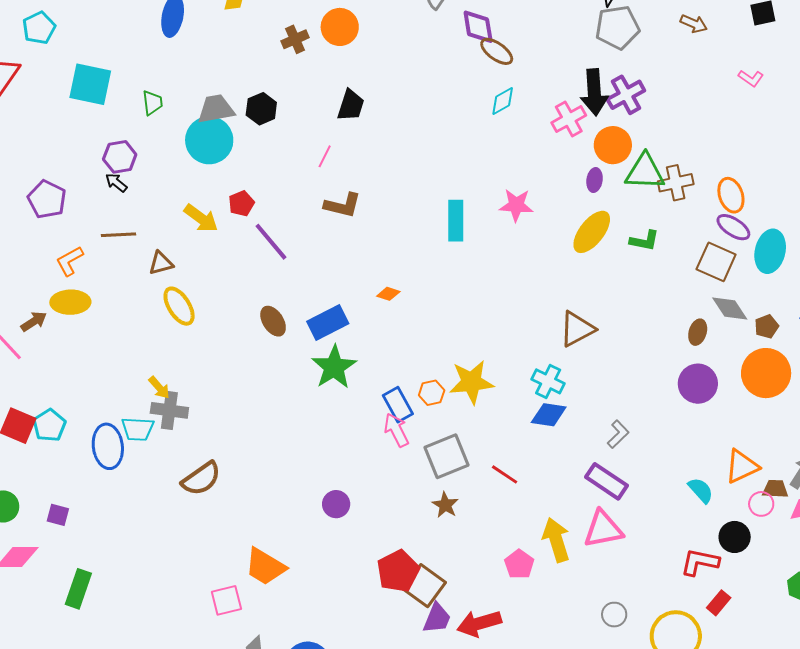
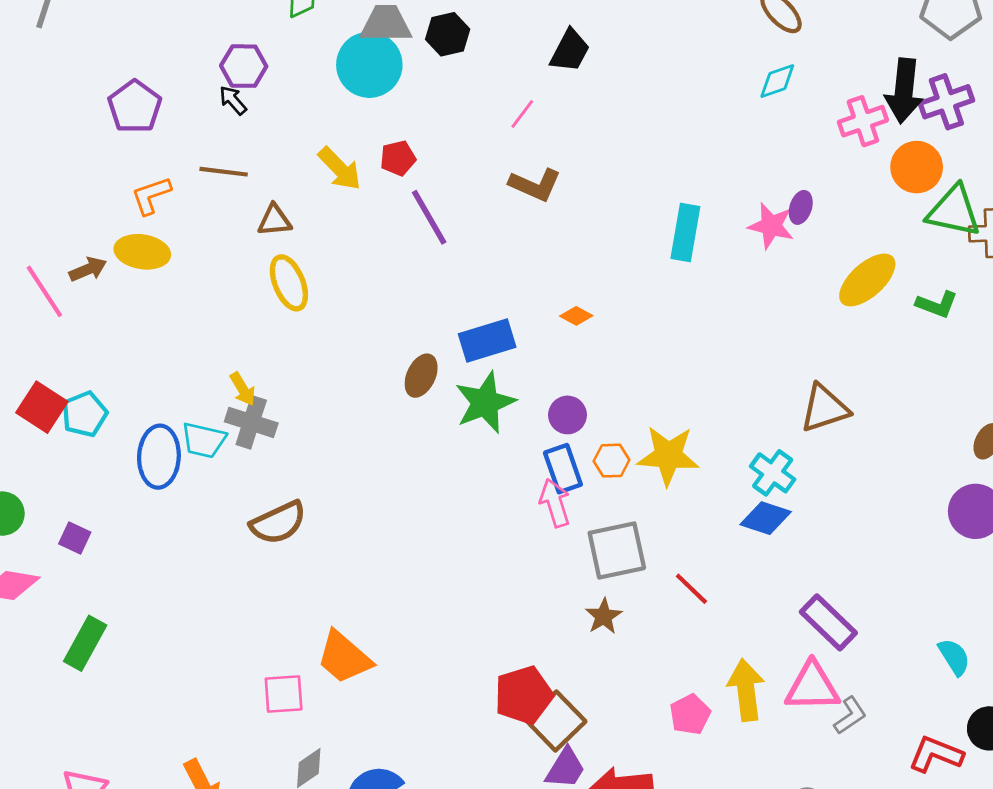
purple ellipse: (595, 180) -> (801, 207), moved
brown ellipse: (273, 321) -> (421, 376), moved, turned 48
gray L-shape: (618, 434) -> (850, 716), moved
purple circle: (336, 504) -> (567, 415), moved

